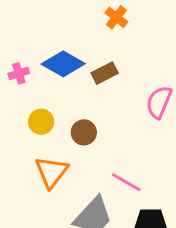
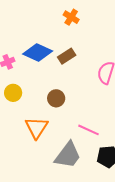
yellow circle: (41, 122) -> (13, 93), moved

